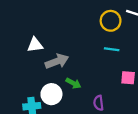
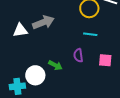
gray arrow: (57, 61) -> (43, 22), moved
purple semicircle: (99, 103) -> (78, 55), moved

